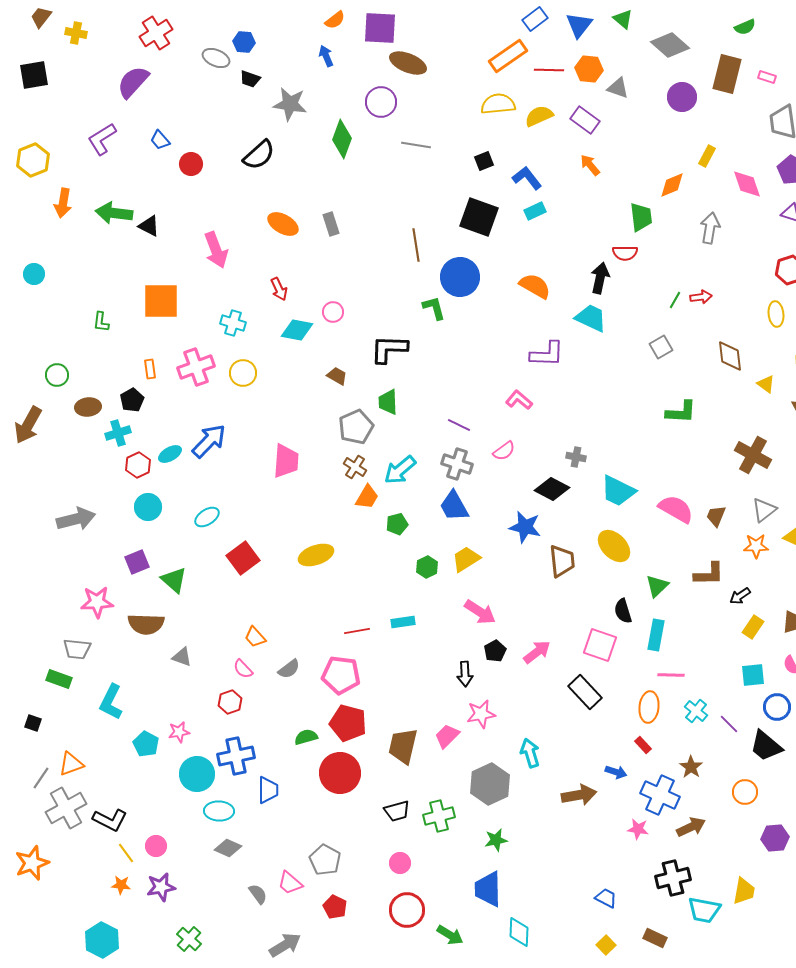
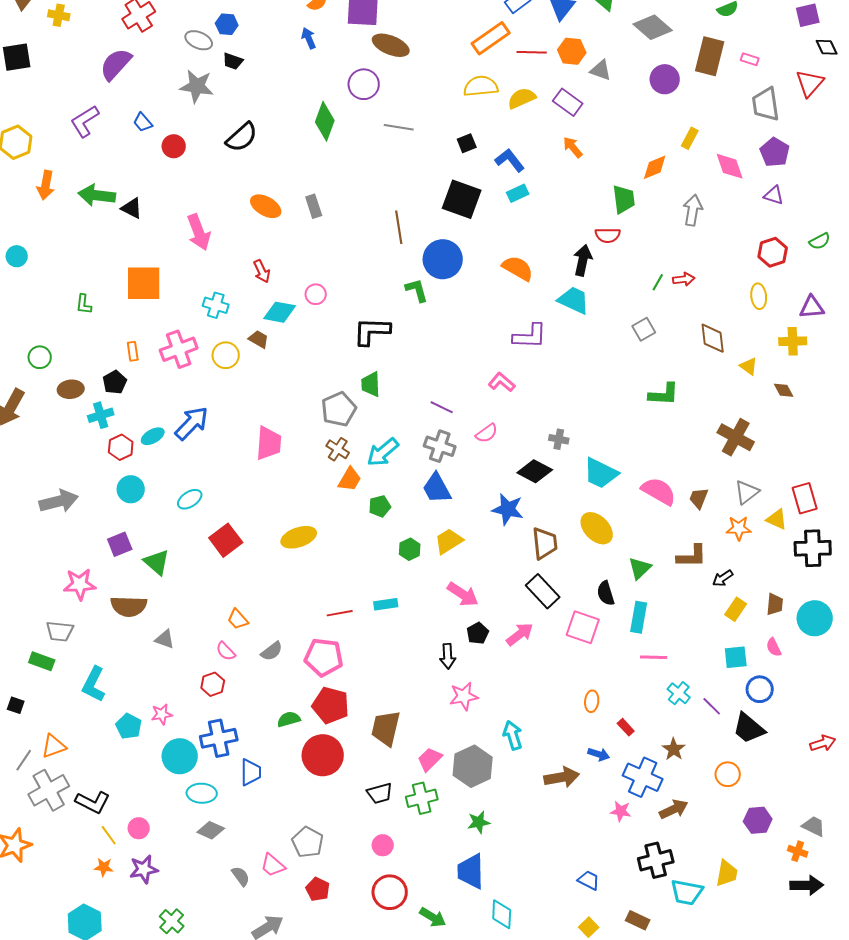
gray star: (290, 104) -> (197, 86), moved
brown trapezoid: (337, 376) -> (259, 339), moved
black rectangle: (585, 692) -> (543, 591), moved
orange ellipse: (649, 707) -> (592, 701), moved, size x0.7
pink trapezoid: (447, 736) -> (430, 759), moved

